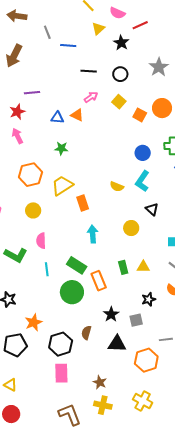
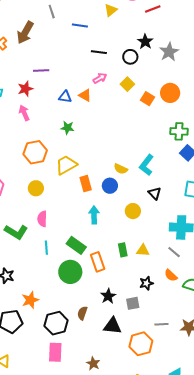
gray line: (47, 32) -> (52, 12), moved
black star: (121, 43) -> (145, 42), moved
blue circle: (143, 153) -> (110, 186), moved

